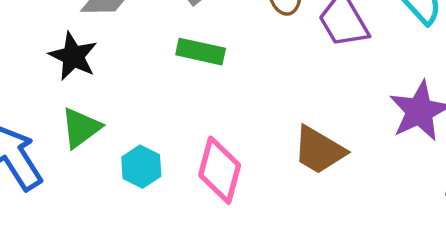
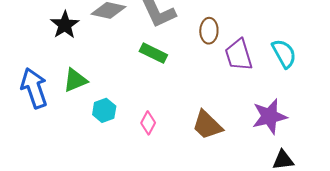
black star: (73, 56) -> (65, 25), moved
pink diamond: (220, 170) -> (148, 123), size x0.6

